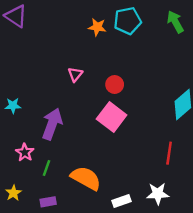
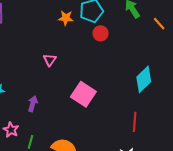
red circle: (115, 84) -> (101, 33), moved
purple arrow: (52, 124) -> (33, 104), size x0.6

